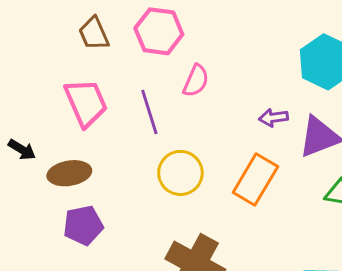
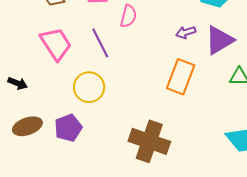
brown ellipse: (69, 173) -> (27, 126), moved
yellow circle: (180, 173) -> (89, 87), moved

